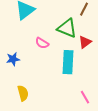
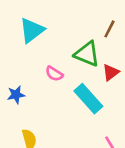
cyan rectangle: (68, 62) -> (88, 99), turned -45

